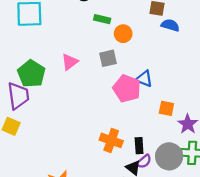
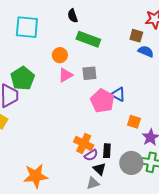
green rectangle: (102, 19) -> (88, 39), size x1.6
orange circle: (123, 34) -> (60, 55), moved
pink triangle: (70, 62) -> (66, 75), moved
purple semicircle: (144, 161) -> (91, 155), moved

